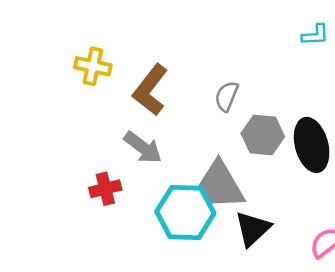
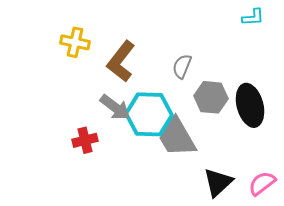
cyan hexagon: (185, 212) -> (149, 114), moved
black triangle: (253, 229) -> (218, 182), moved

